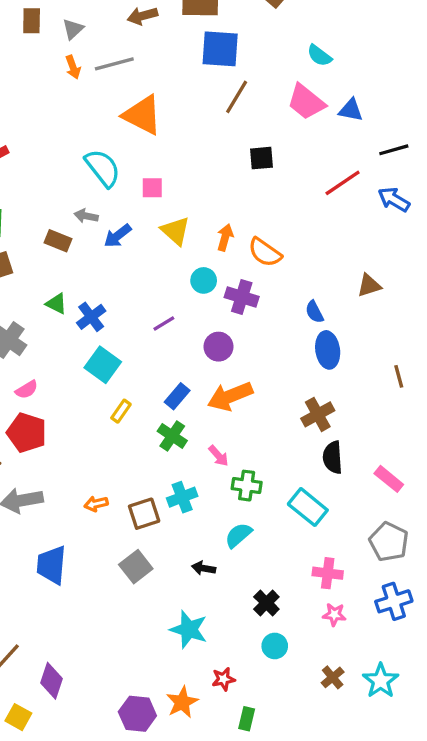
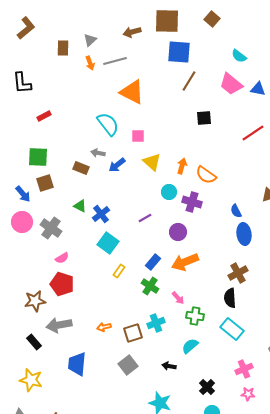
brown rectangle: (32, 21) -> (63, 48), moved
black semicircle: (333, 457) -> (230, 298), moved
pink cross: (328, 573) -> (244, 369), turned -30

